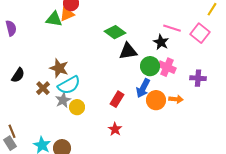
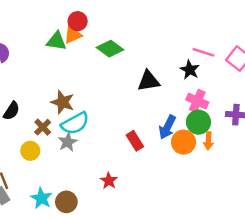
green diamond: (115, 32) -> (110, 49), moved
green circle: (150, 66) -> (198, 122), moved
red rectangle: (117, 99) -> (135, 141), turned -63
orange arrow: (176, 99) -> (208, 141), turned 88
yellow circle: (77, 107) -> (30, 151), moved
red star: (115, 129) -> (109, 181), moved

